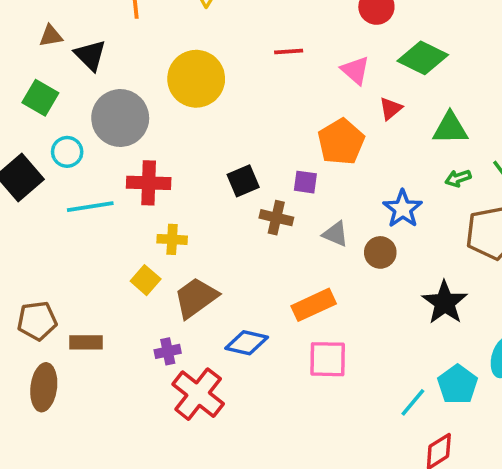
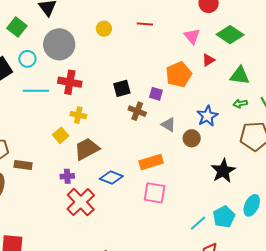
red line: (289, 52) -> (145, 24), moved
yellow circle: (196, 79) -> (104, 29), size x0.5

